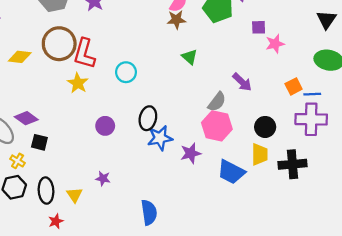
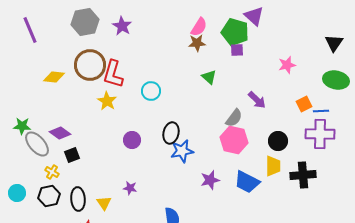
purple square: (259, 27) -> (237, 50), moved
black square: (39, 142) -> (72, 155), turned -35
purple star: (191, 153) -> (210, 180), moved

